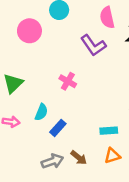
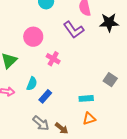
pink circle: (29, 31) -> (33, 37), moved
brown arrow: (79, 158) -> (62, 128), moved
gray arrow: (52, 161) -> (41, 123), turned 60

